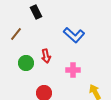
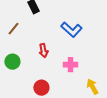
green circle: (26, 63) -> (12, 62), moved

